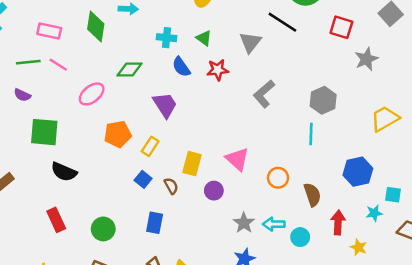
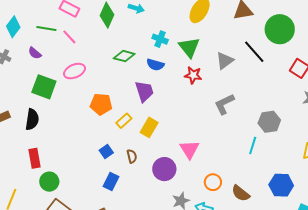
green triangle: (204, 38) -> (189, 47), size x1.6
blue semicircle: (181, 67) -> (155, 65), moved, turned -54
pink ellipse: (92, 94) -> (75, 71), moved
yellow rectangle: (192, 164) -> (149, 127), moved
black semicircle: (64, 172) -> (32, 119), moved, turned -120
orange circle: (278, 178) -> (213, 182), moved
blue square: (143, 179) -> (106, 151), moved
purple circle: (214, 191) -> (164, 169), size x1.5
brown semicircle: (312, 195) -> (241, 193), turned 132
green circle: (103, 229) -> (49, 182), moved

